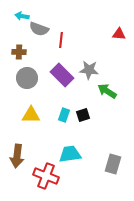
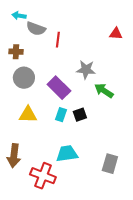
purple rectangle: (62, 75) -> (59, 88), moved

